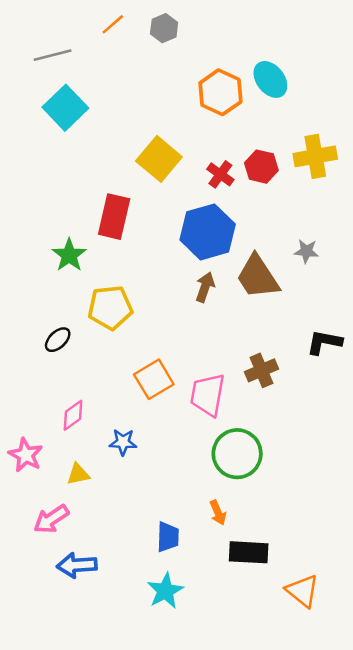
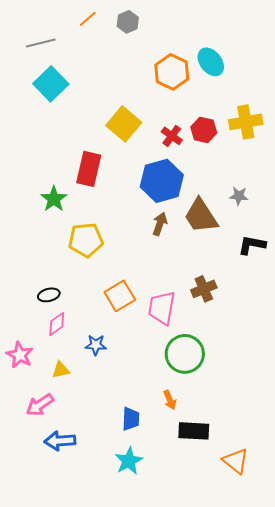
black ellipse: (58, 340) -> (49, 295), moved, turned 30
black L-shape: (324, 342) -> (252, 245), moved

